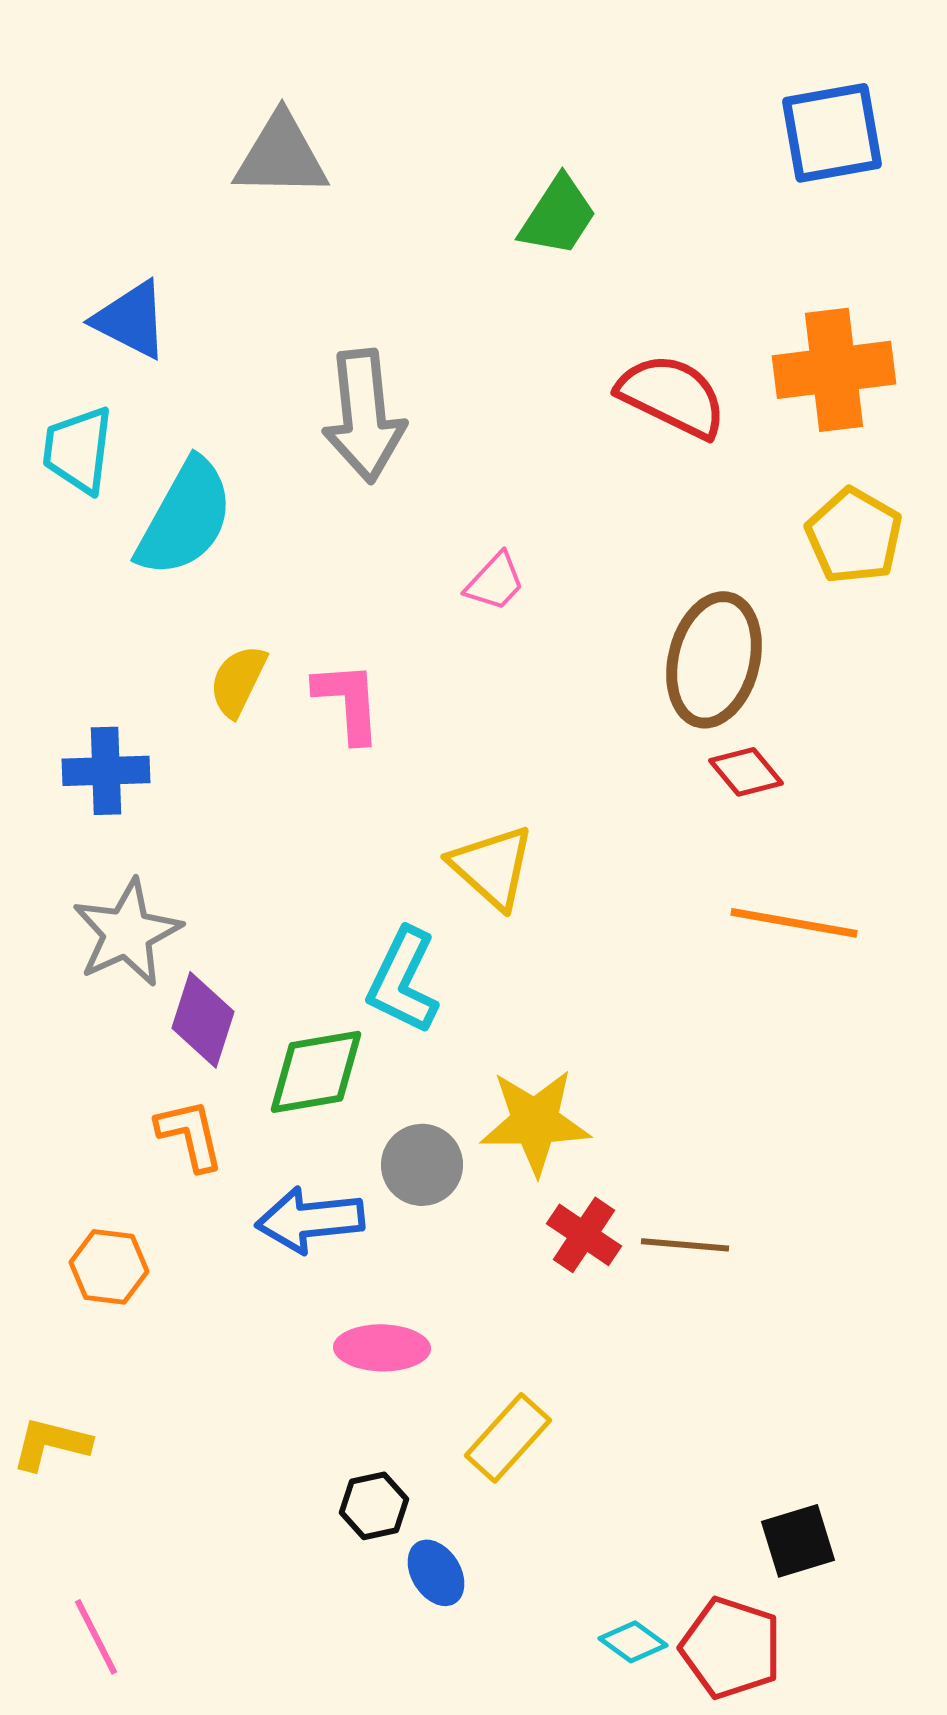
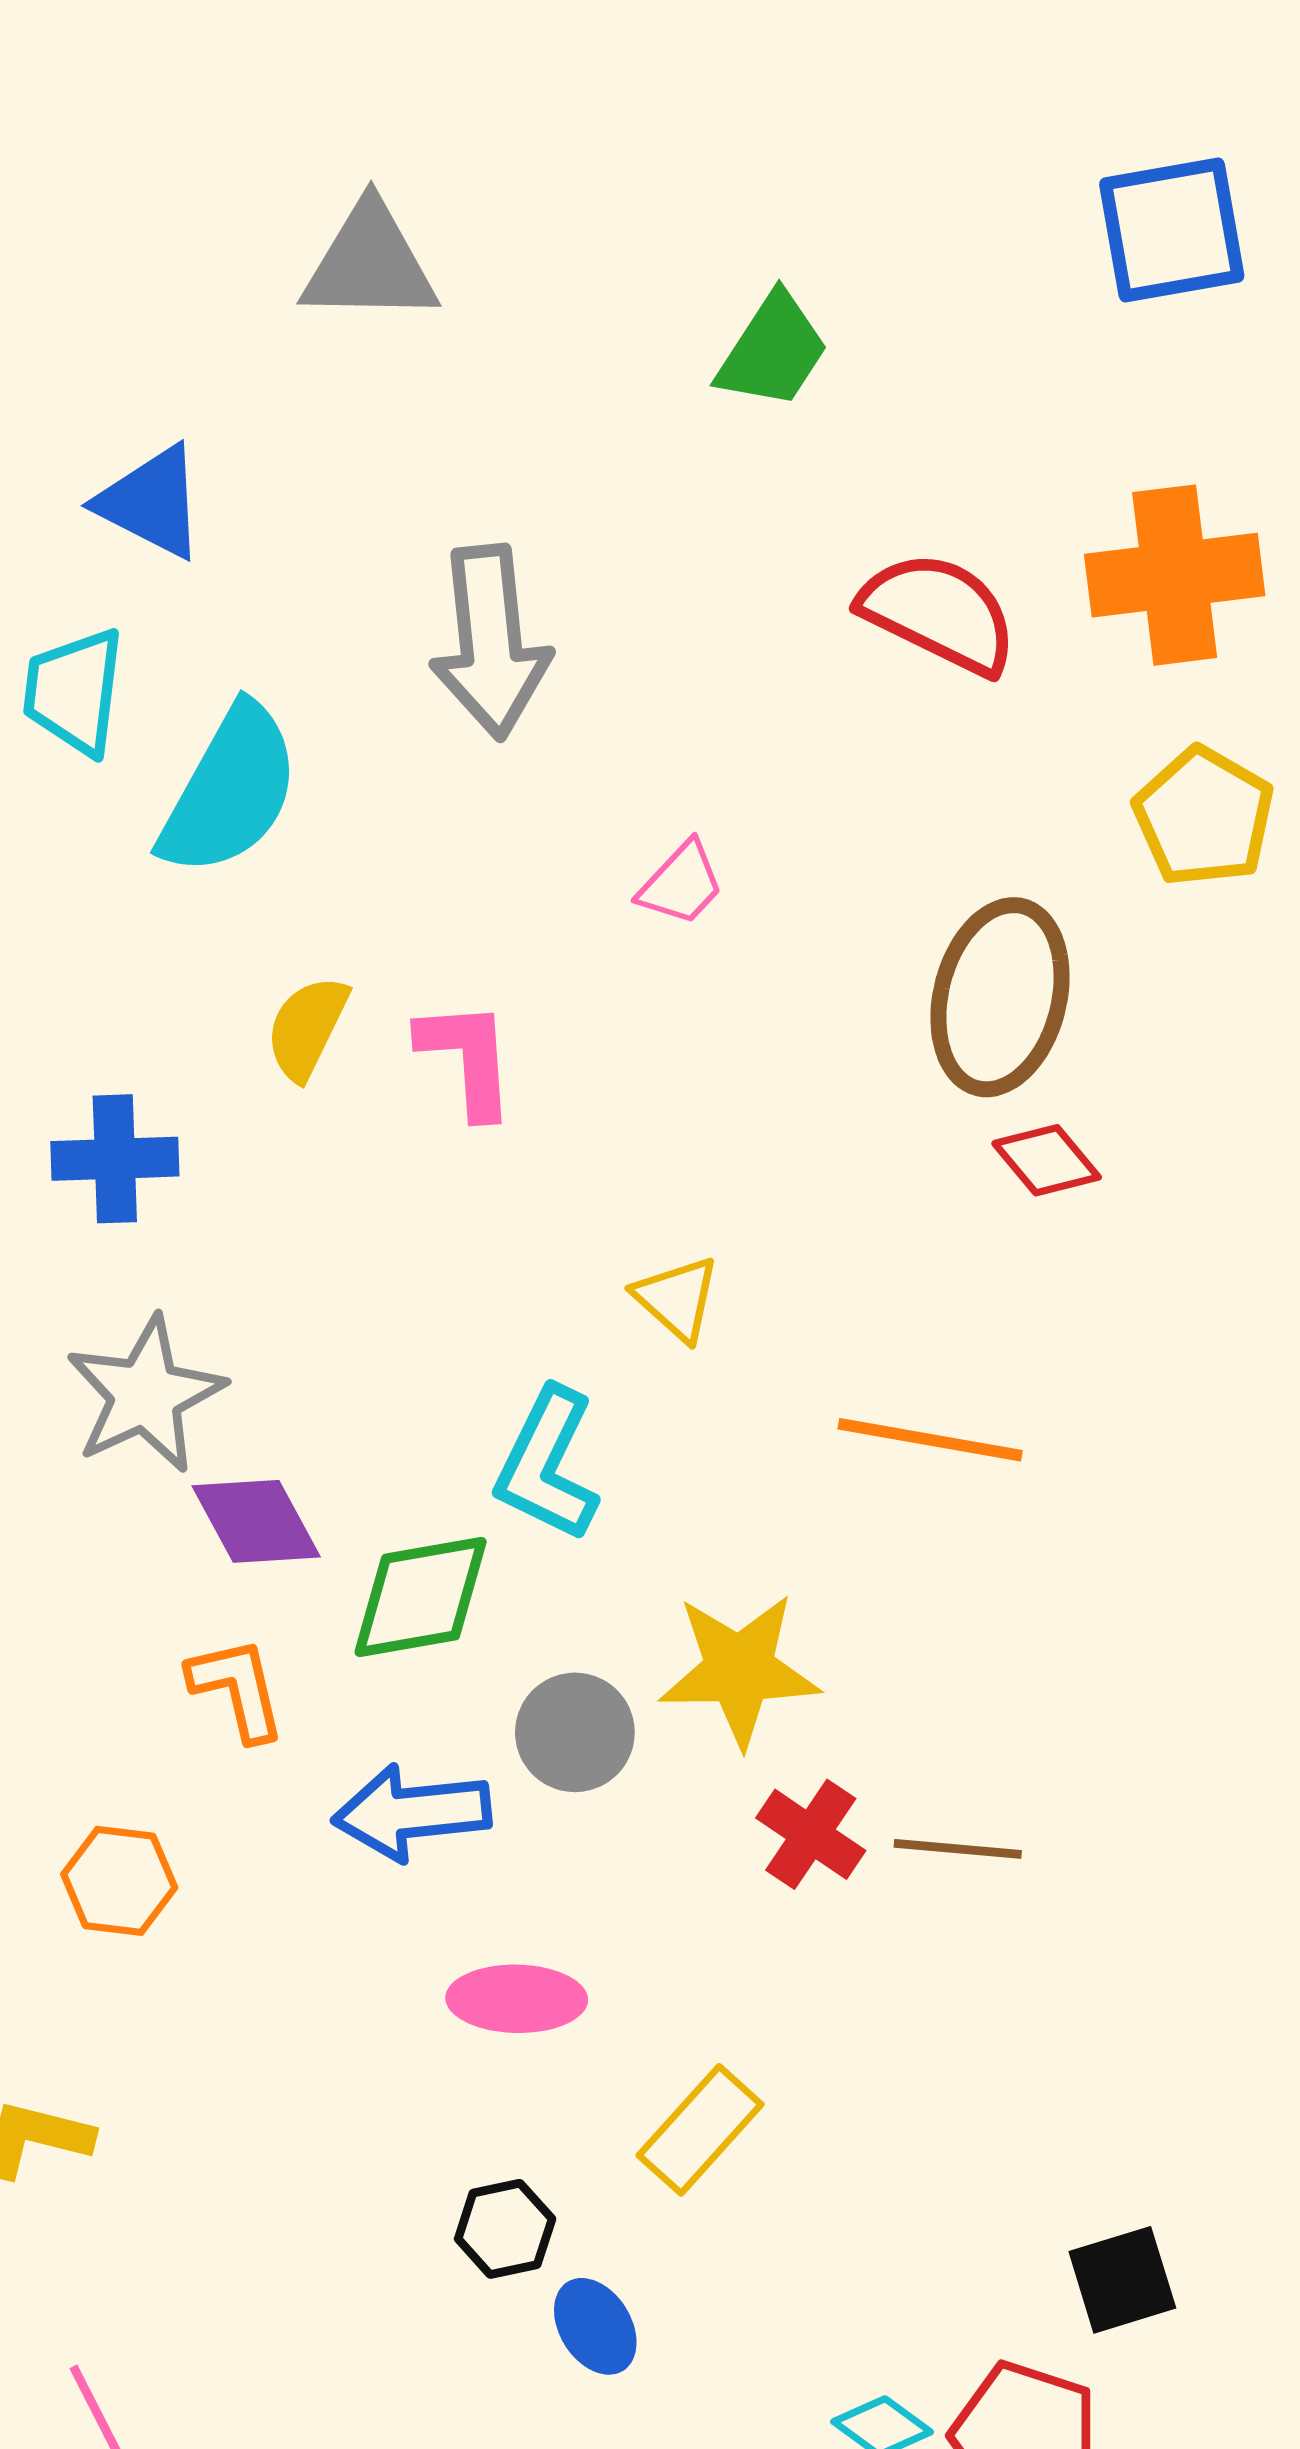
yellow triangle: (492, 867) -> (677, 1299), size x0.7
orange line: (794, 923) -> (930, 1440), moved
purple diamond: (203, 1020) -> (256, 1521), turned -46

